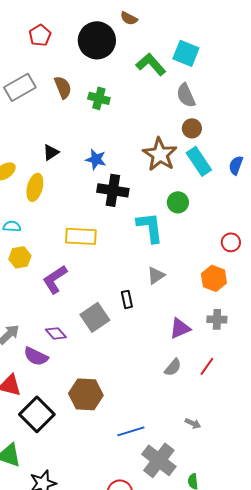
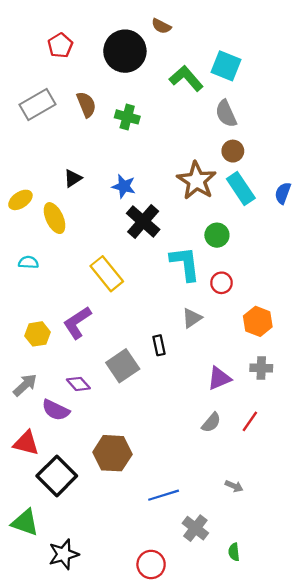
yellow ellipse: (35, 187) -> (55, 218), turned -40
black cross: (113, 190) -> (143, 221), turned 32
yellow rectangle: (81, 236) -> (107, 274), turned 48
red circle: (231, 242) -> (221, 283), moved
yellow hexagon: (20, 257) -> (37, 334), moved
gray cross: (159, 460) -> (195, 528), size x0.7

